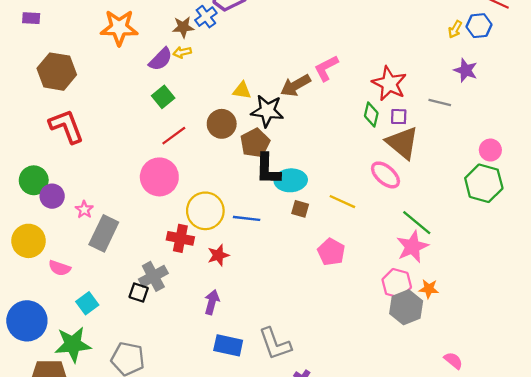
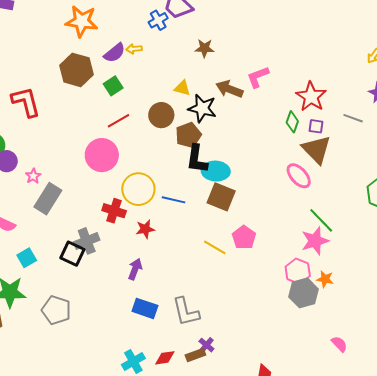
brown star: (183, 27) -> (205, 48), moved
brown hexagon: (57, 72) -> (77, 70), moved
brown arrow: (296, 85) -> (229, 89), turned 44
yellow line: (342, 202) -> (215, 247), moved
brown square: (300, 209) -> (221, 197), size x1.8
black square: (139, 292) -> (72, 254), size x1.4

